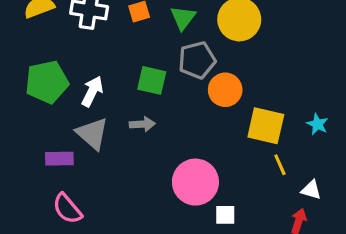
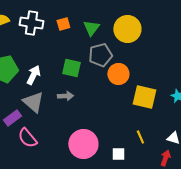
purple rectangle: (59, 159) -> (12, 118), turned -36
yellow line: (280, 165) -> (140, 137), moved
pink circle: (195, 182) -> (83, 144), moved
pink semicircle: (67, 209) -> (27, 138), moved

